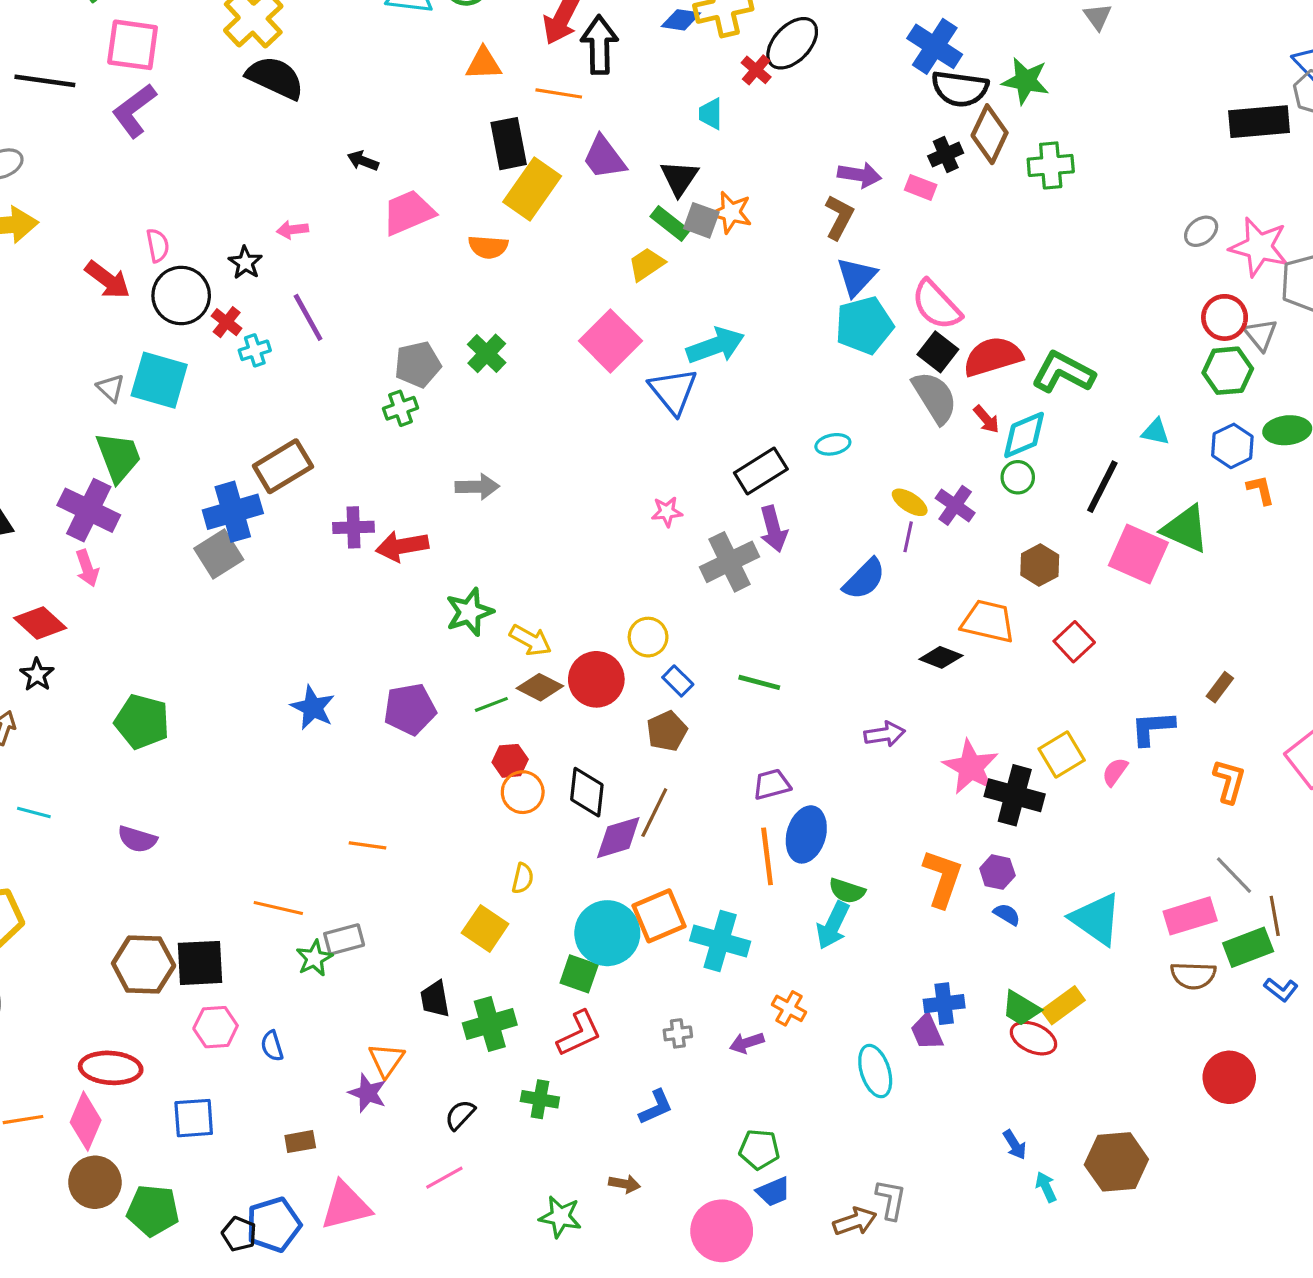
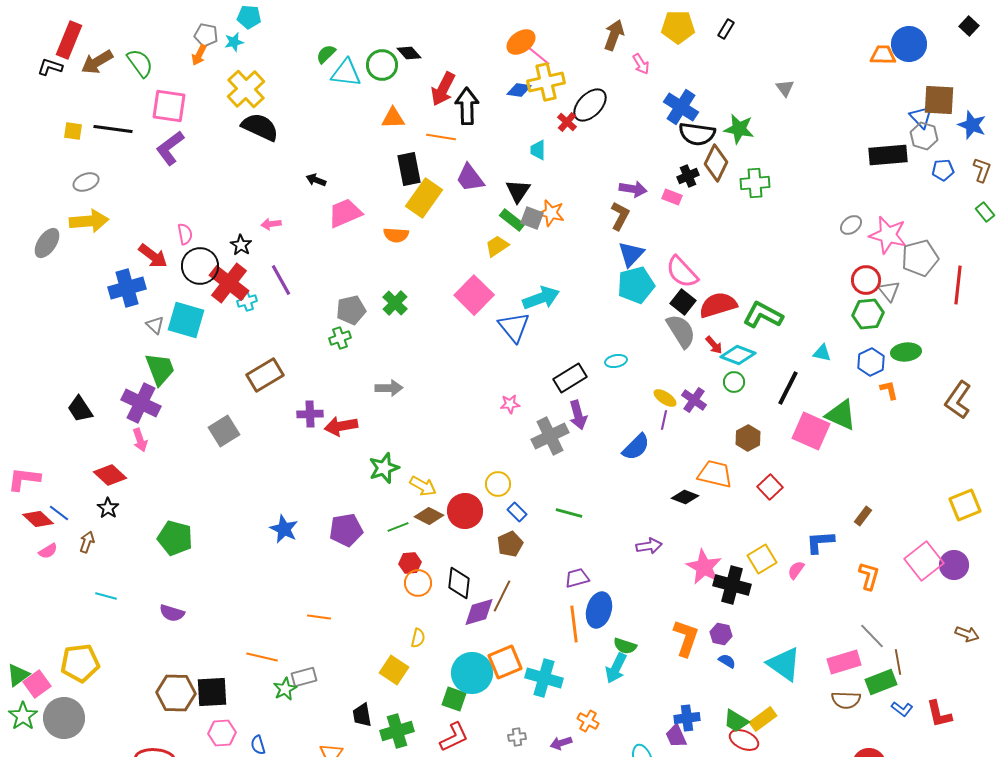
red cross: (227, 322) -> (229, 283), size x2.0
cyan diamond: (1024, 435) -> (738, 355), turned 44
blue cross: (233, 512) -> (127, 288), moved

